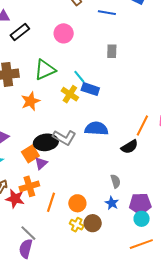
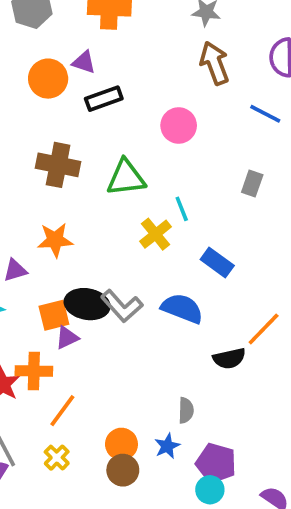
blue rectangle: (90, 89) -> (217, 263), moved
orange star: (30, 101) -> (55, 240), moved
orange circle: (77, 203) -> (121, 444), moved
yellow cross: (77, 225) -> (57, 458), moved

